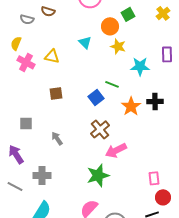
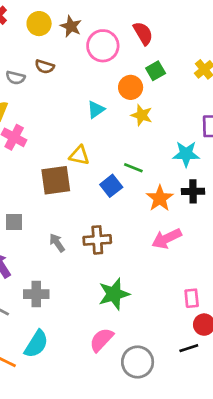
cyan triangle: (85, 42) -> (96, 110), turned 40
yellow triangle: (52, 56) -> (79, 155), moved
cyan star: (140, 66) -> (186, 154), moved
brown square: (56, 93) -> (56, 180), size x1.6
brown cross: (100, 129) -> (97, 240), moved, turned 36
pink arrow: (116, 150) -> (167, 239), moved

